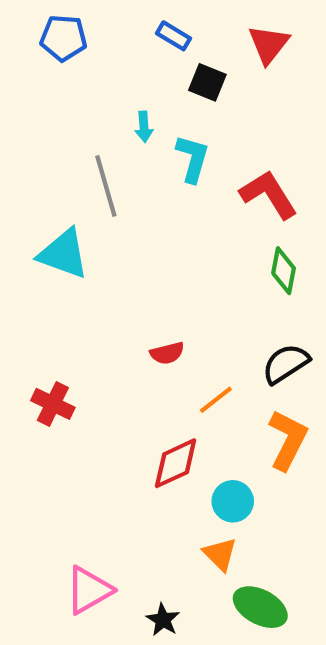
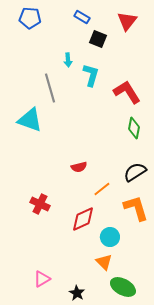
red cross: (53, 404) -> (40, 204), moved
orange L-shape: (288, 440) -> (136, 208), turned -44
pink triangle: (89, 590) -> (42, 279), size x0.7

